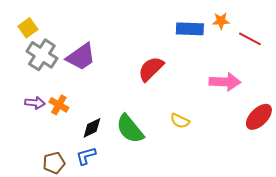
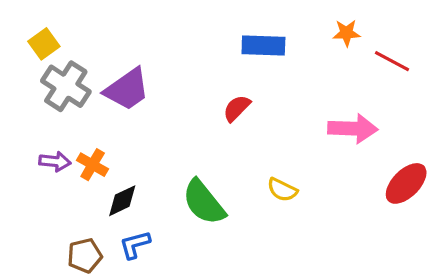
blue rectangle: (190, 29) -> (263, 45), moved
red semicircle: (151, 69) -> (237, 108), size x0.7
black diamond: (92, 128) -> (122, 201), moved

